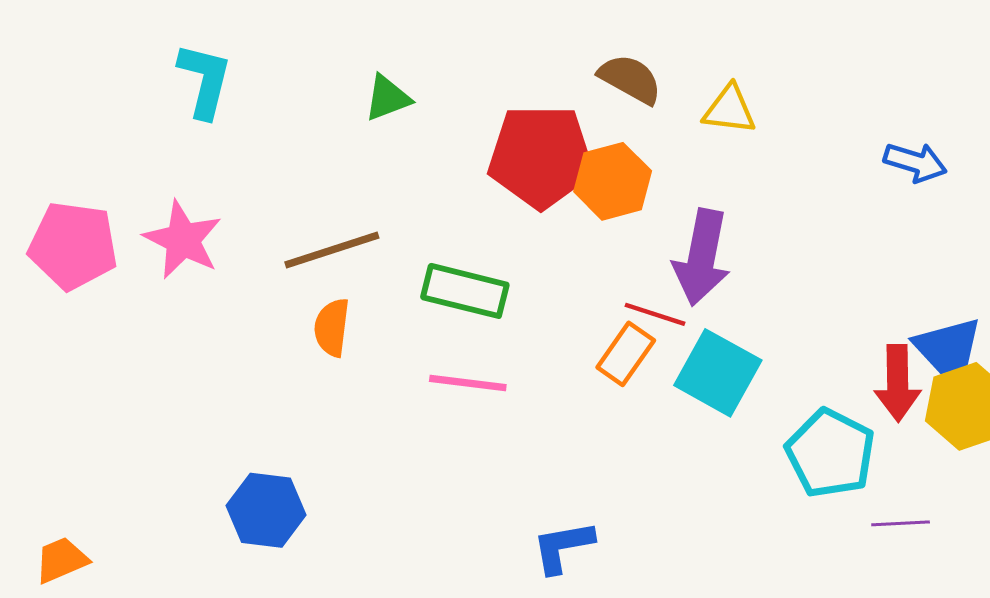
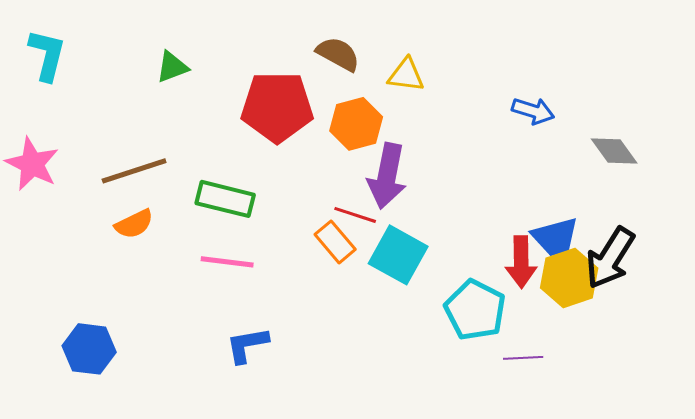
orange hexagon: (613, 181) -> (356, 124), moved
orange semicircle: (332, 327) -> (134, 224), turned -123
orange rectangle: (626, 354) -> (335, 242), turned -75
blue L-shape: (563, 547) -> (247, 345), moved

